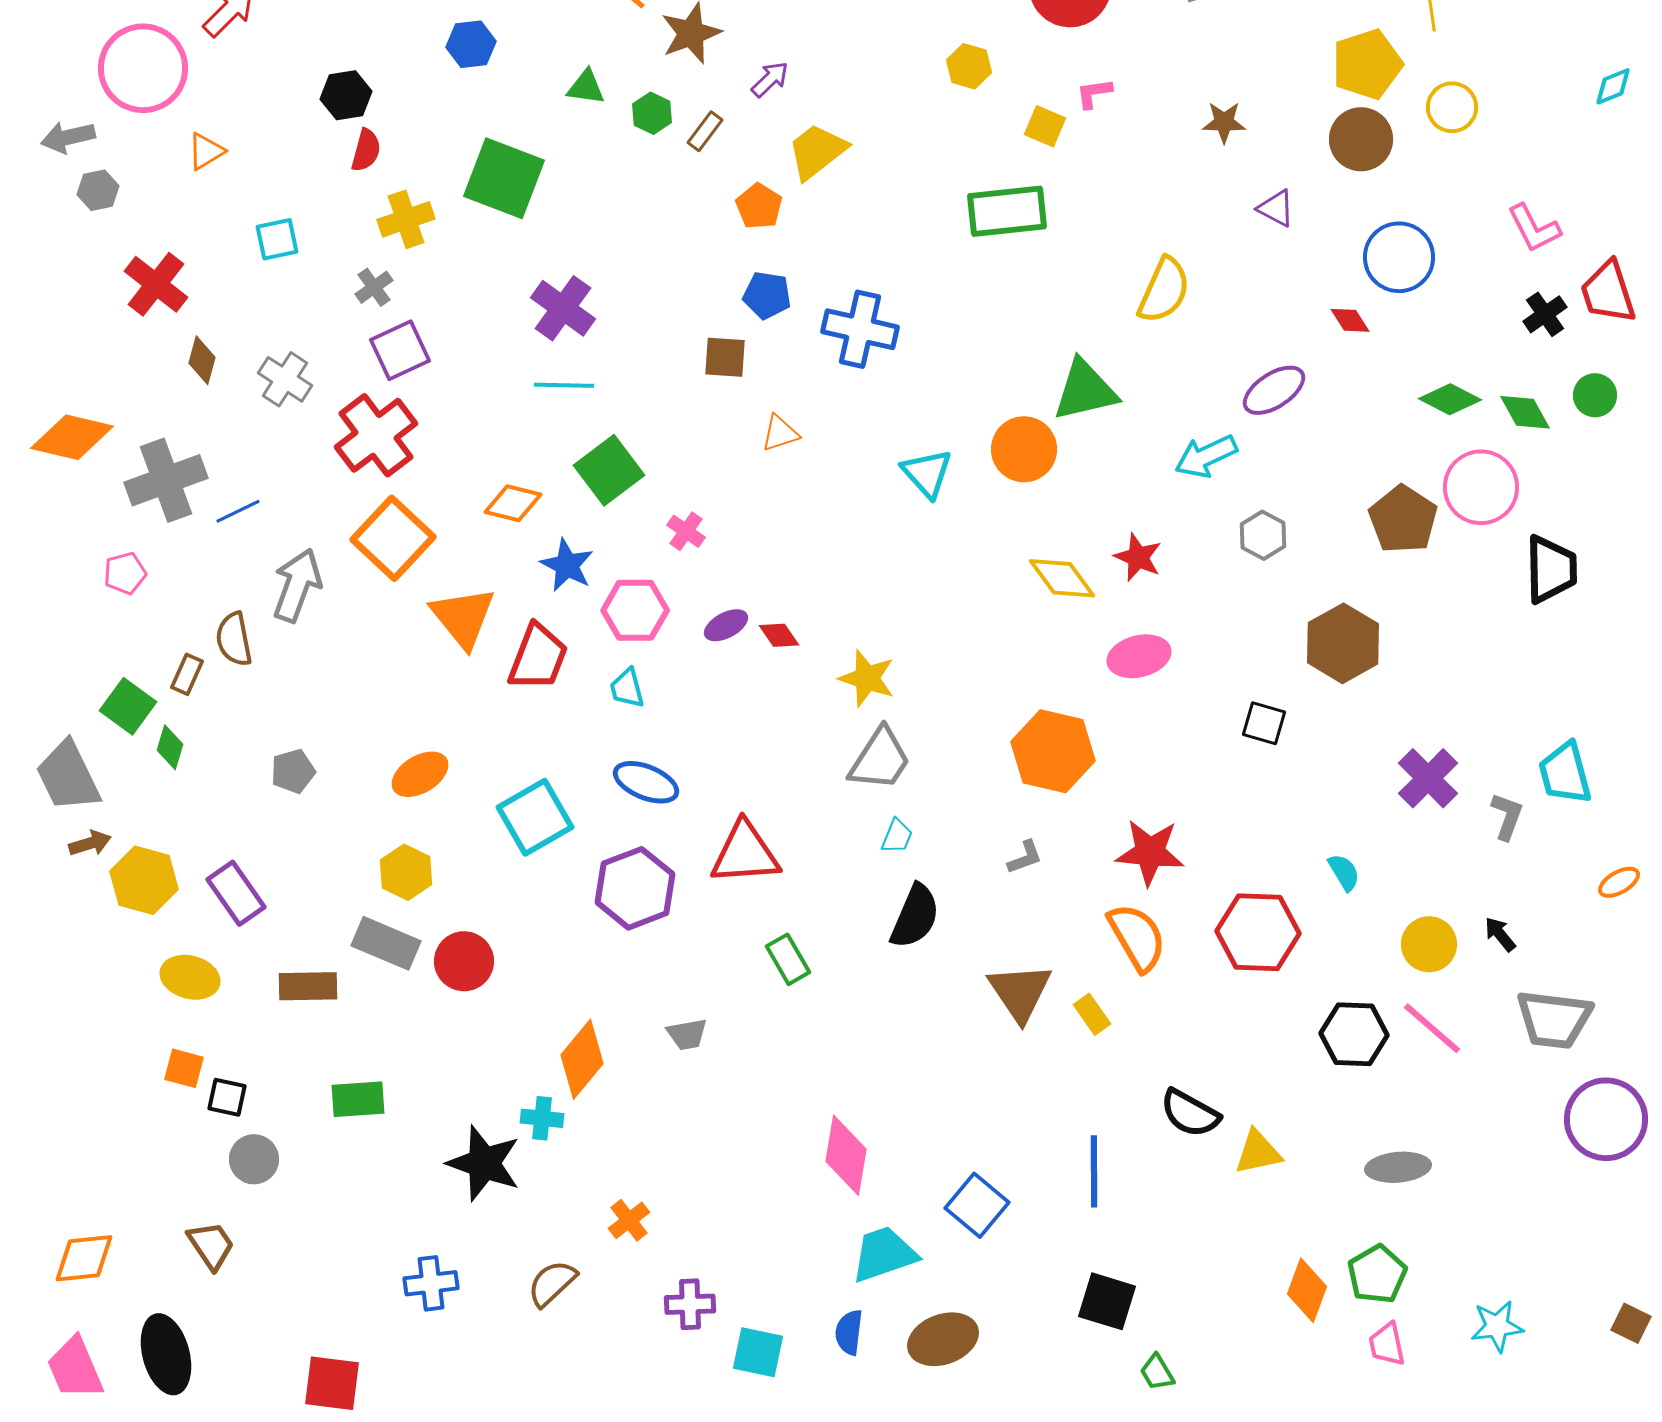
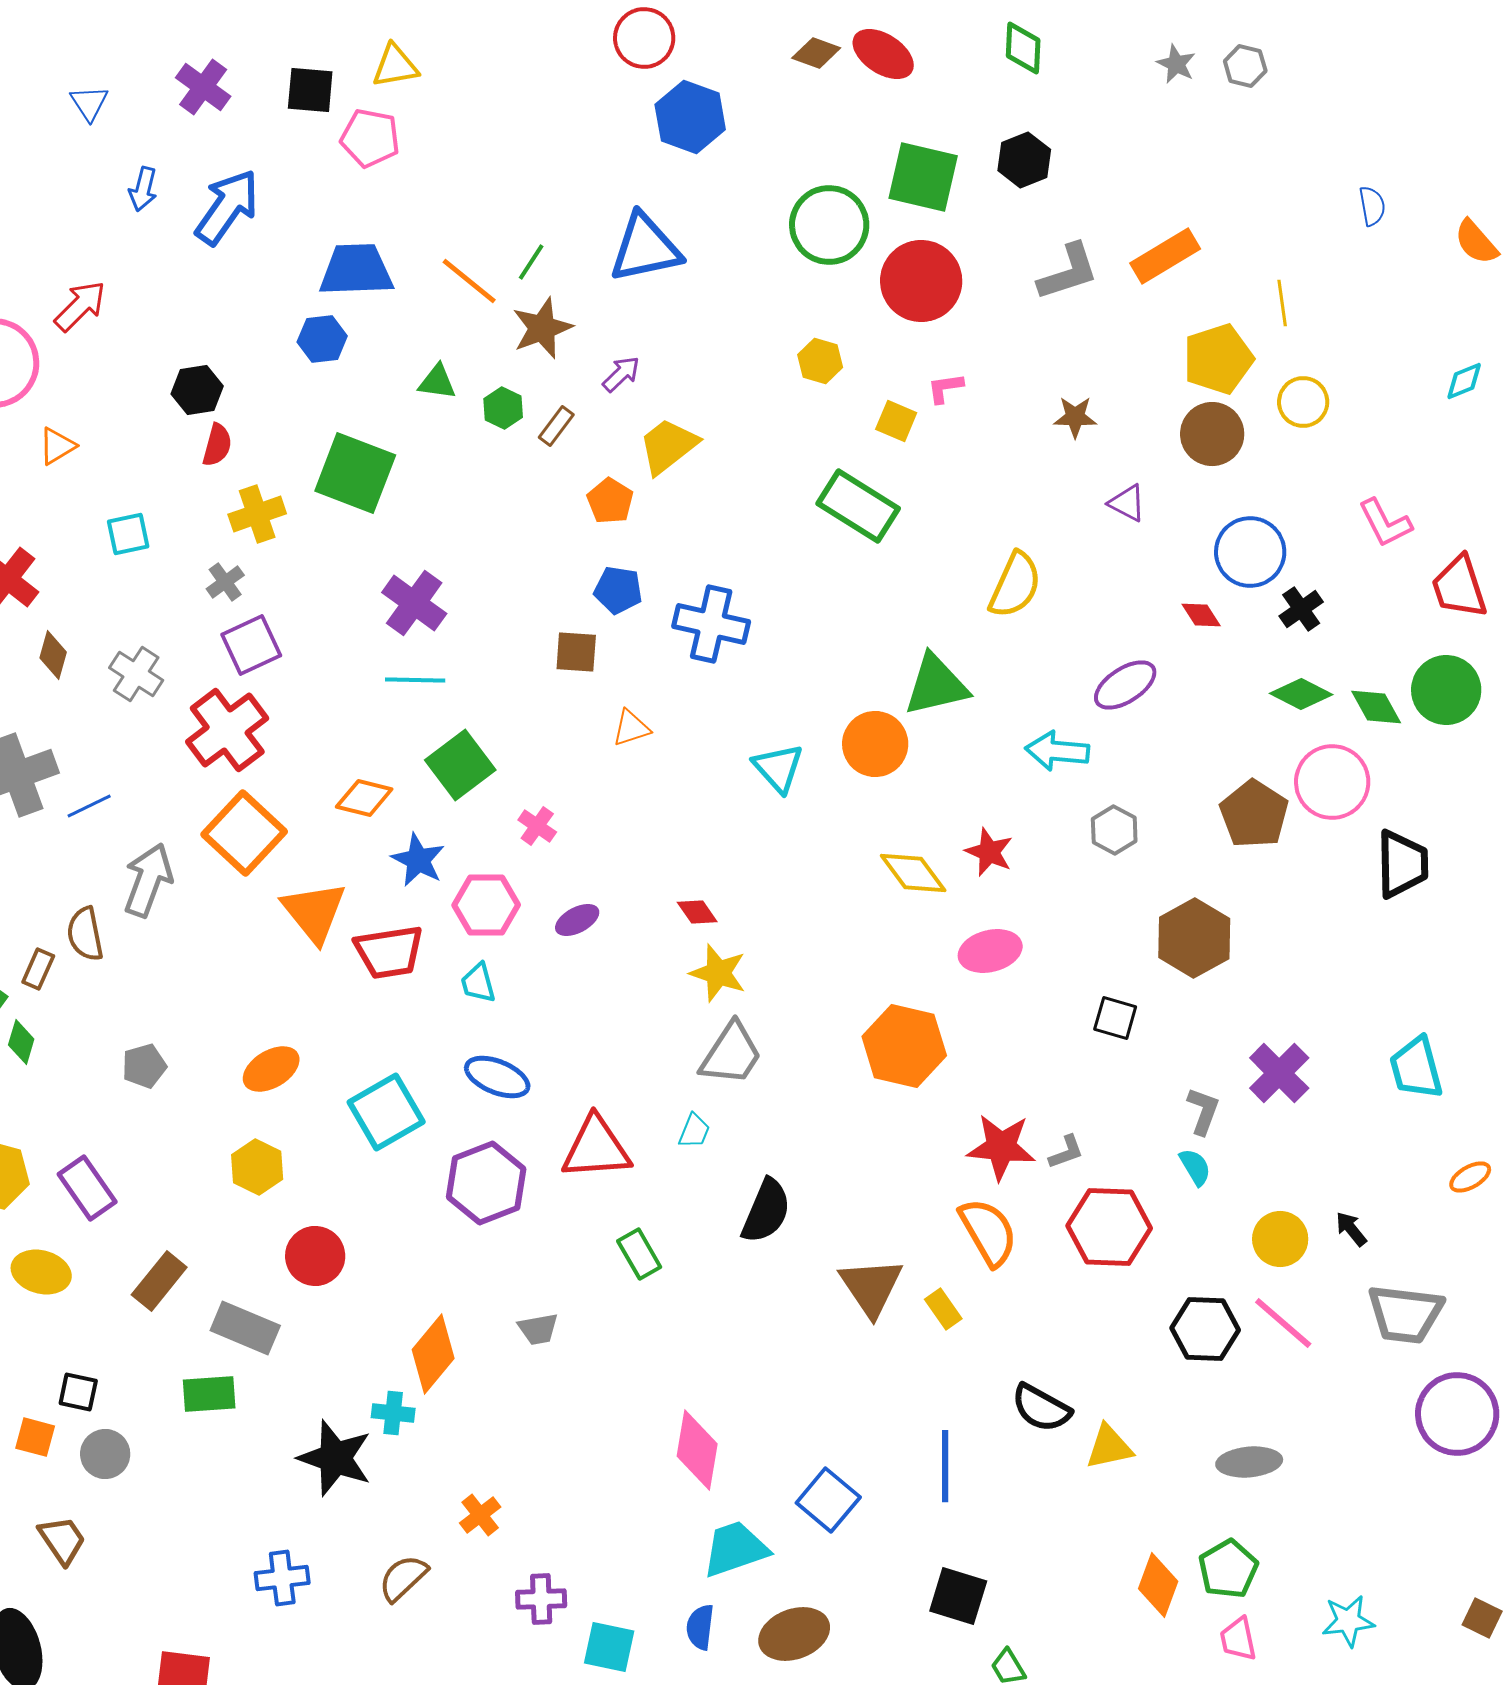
green rectangle: (1007, 211) -> (858, 506), turned 38
black cross: (1545, 314) -> (1301, 609), moved
green circle: (1595, 395) -> (1446, 690), size x1.6
cyan arrow: (1206, 456) -> (1057, 751), turned 30
red diamond: (779, 635) -> (697, 912), moved
red trapezoid: (538, 657) -> (389, 952), turned 60
gray L-shape: (1507, 816) -> (1203, 1111), moved
cyan trapezoid: (897, 836) -> (694, 1131), moved
gray L-shape: (1025, 857) -> (1066, 1152), moved
gray rectangle: (386, 943) -> (245, 1328), moved
brown rectangle: (308, 986) -> (159, 1281), turned -50
orange square: (184, 1068) -> (35, 1437), moved

